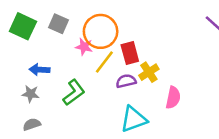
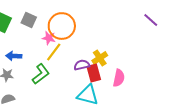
red rectangle: (130, 53) -> (94, 73), moved
yellow line: (104, 62) -> (54, 52), moved
cyan triangle: (134, 119) -> (88, 95), turned 35

